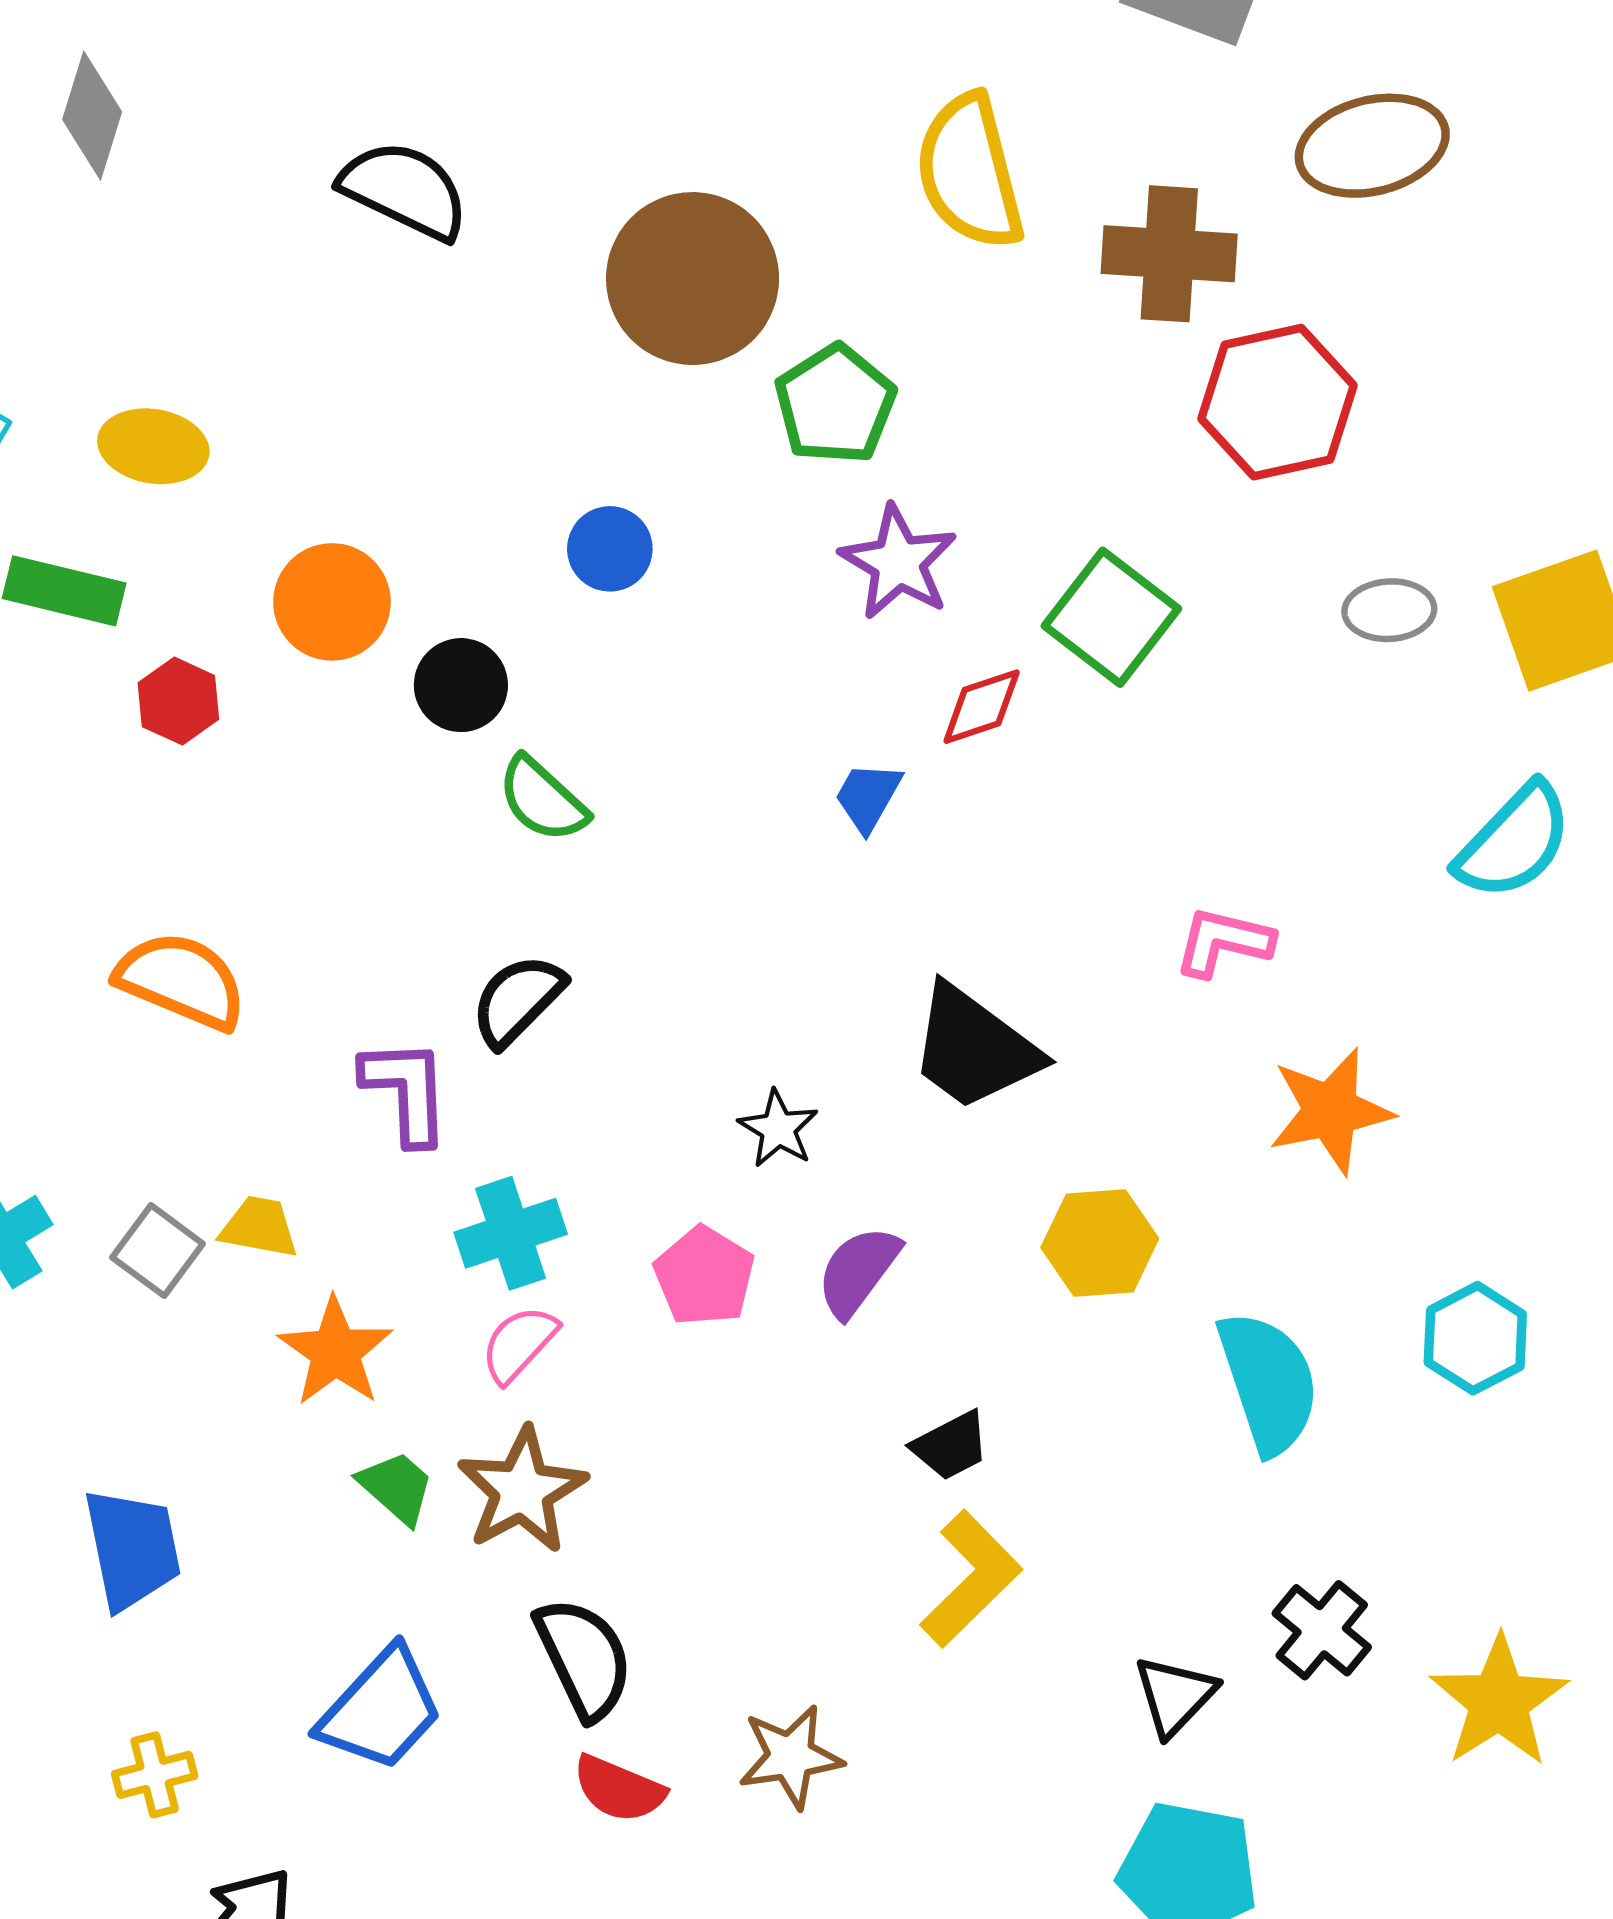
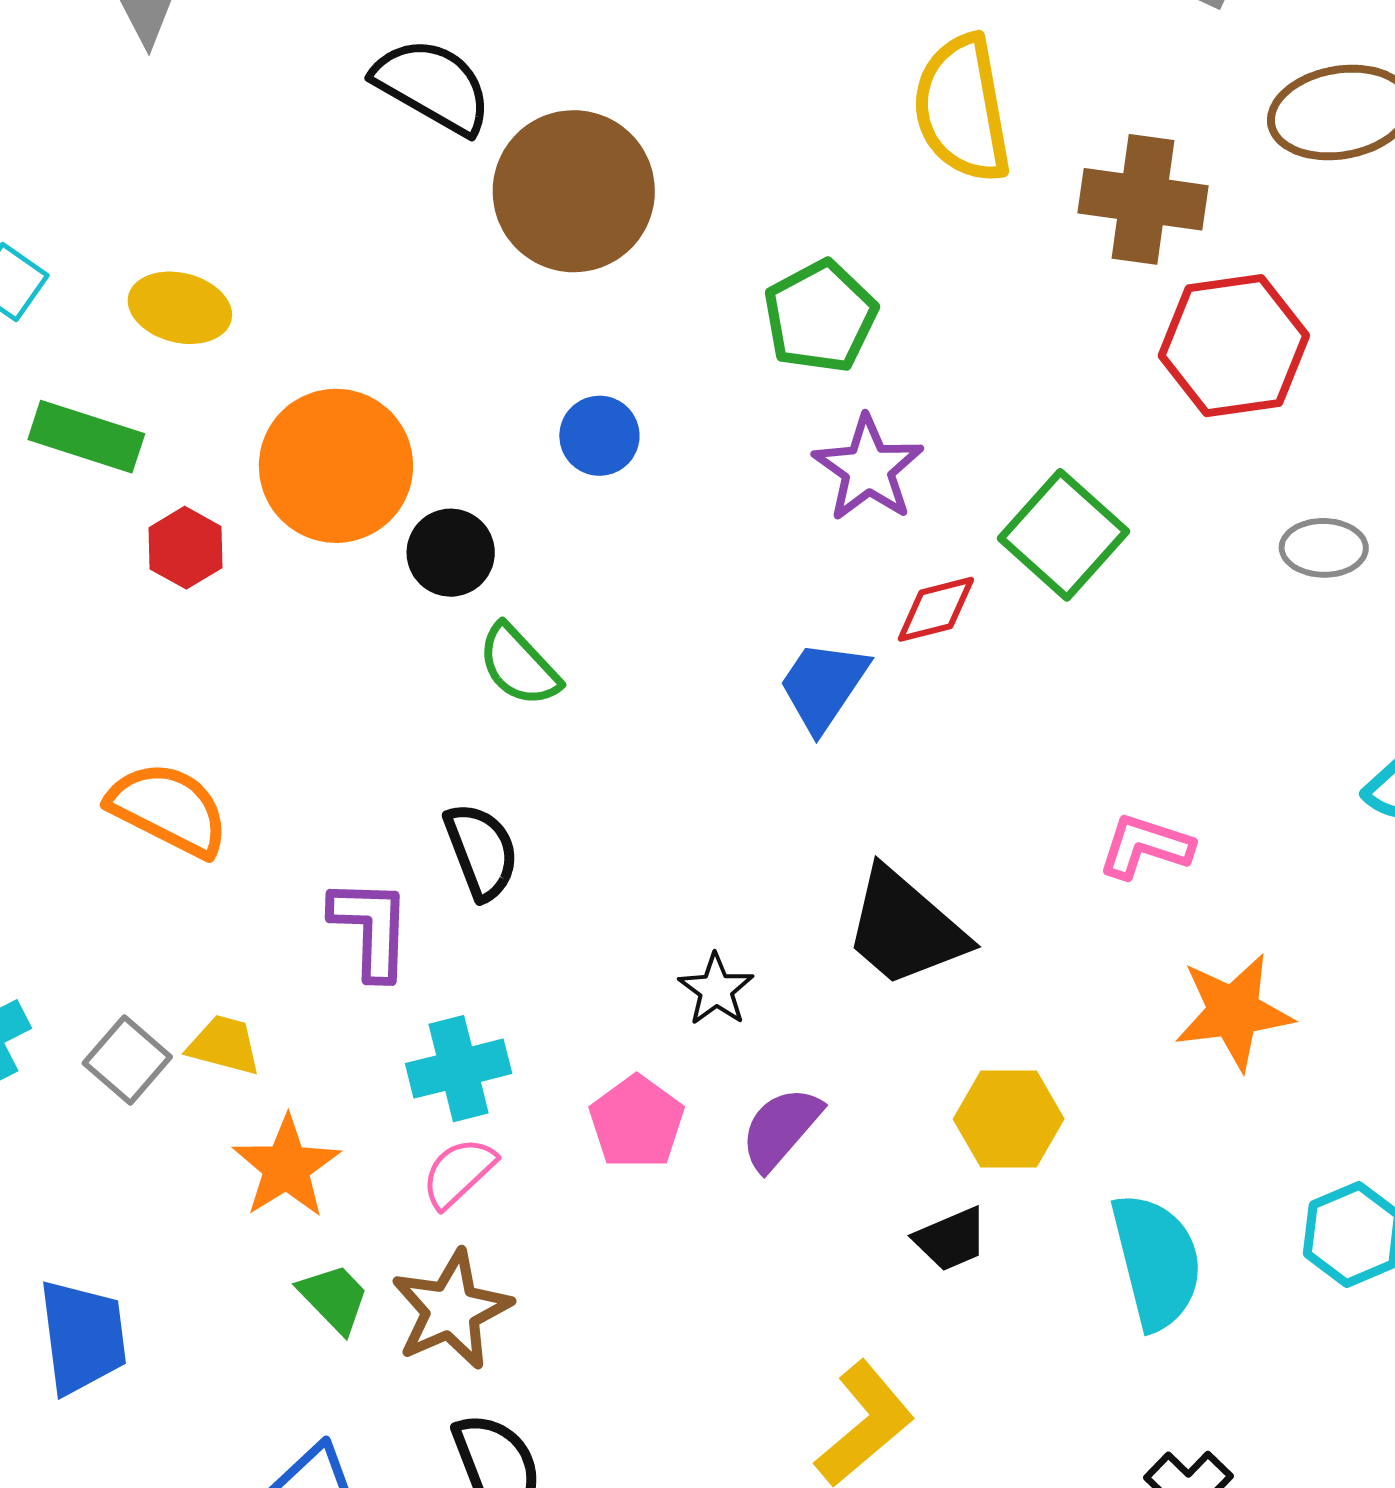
brown circle: (693, 279) -> (574, 191), moved
orange circle: (332, 602) -> (336, 466), size x1.4
blue trapezoid: (868, 797) -> (823, 686), size x1.4
black semicircle: (517, 1000) -> (481, 851), turned 110
black trapezoid: (951, 1446) -> (951, 1239), moved

